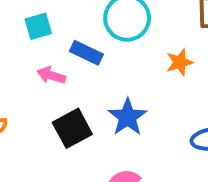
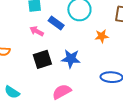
blue star: (128, 117) -> (71, 59), turned 30

